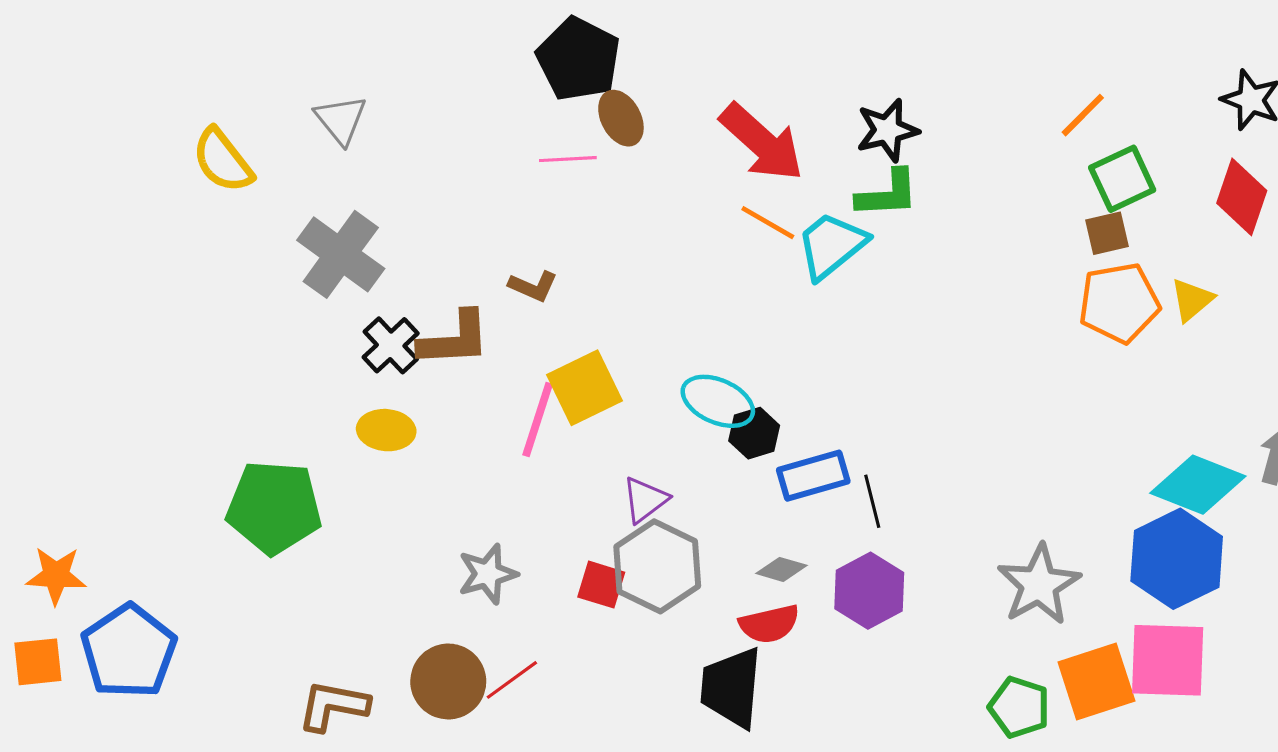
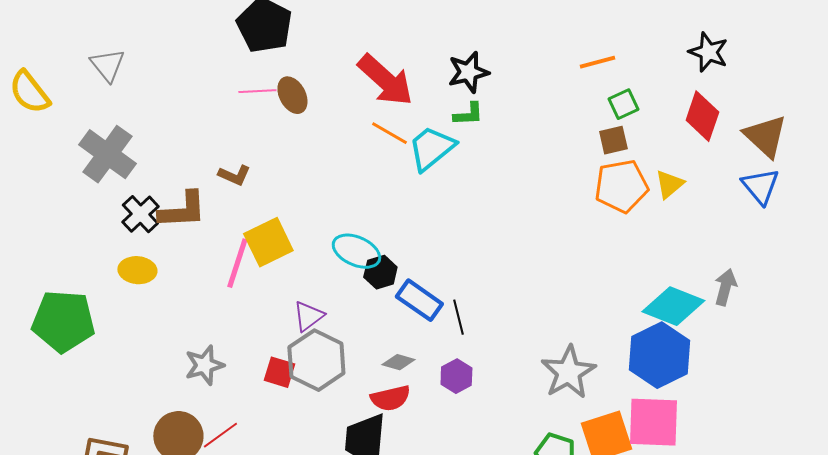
orange line: (1083, 115) -> (597, 62), turned 30
brown ellipse: (621, 118) -> (292, 95), moved
green square: (1122, 179) -> (623, 104), size x0.7
green L-shape: (887, 194) -> (468, 114), size x0.7
blue rectangle: (813, 476) -> (419, 300), turned 51
purple hexagon: (869, 591) -> (456, 376), size x0.7

